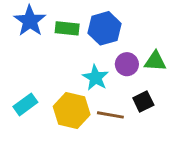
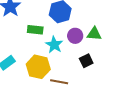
green rectangle: (67, 28) -> (35, 30), moved
brown line: (110, 115) -> (59, 82), moved

